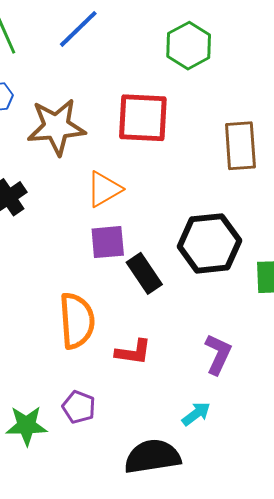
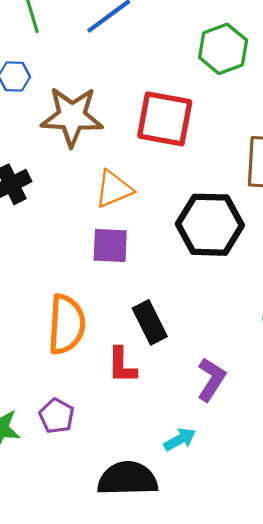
black hexagon: (209, 243) -> (210, 225), moved
black rectangle: (144, 273) -> (150, 322), moved
red L-shape: (133, 352) -> (122, 365), turned 75

